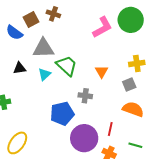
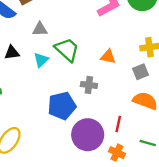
gray triangle: (43, 48) -> (40, 29), size x0.6
orange triangle: (102, 72) -> (108, 57), turned -48

